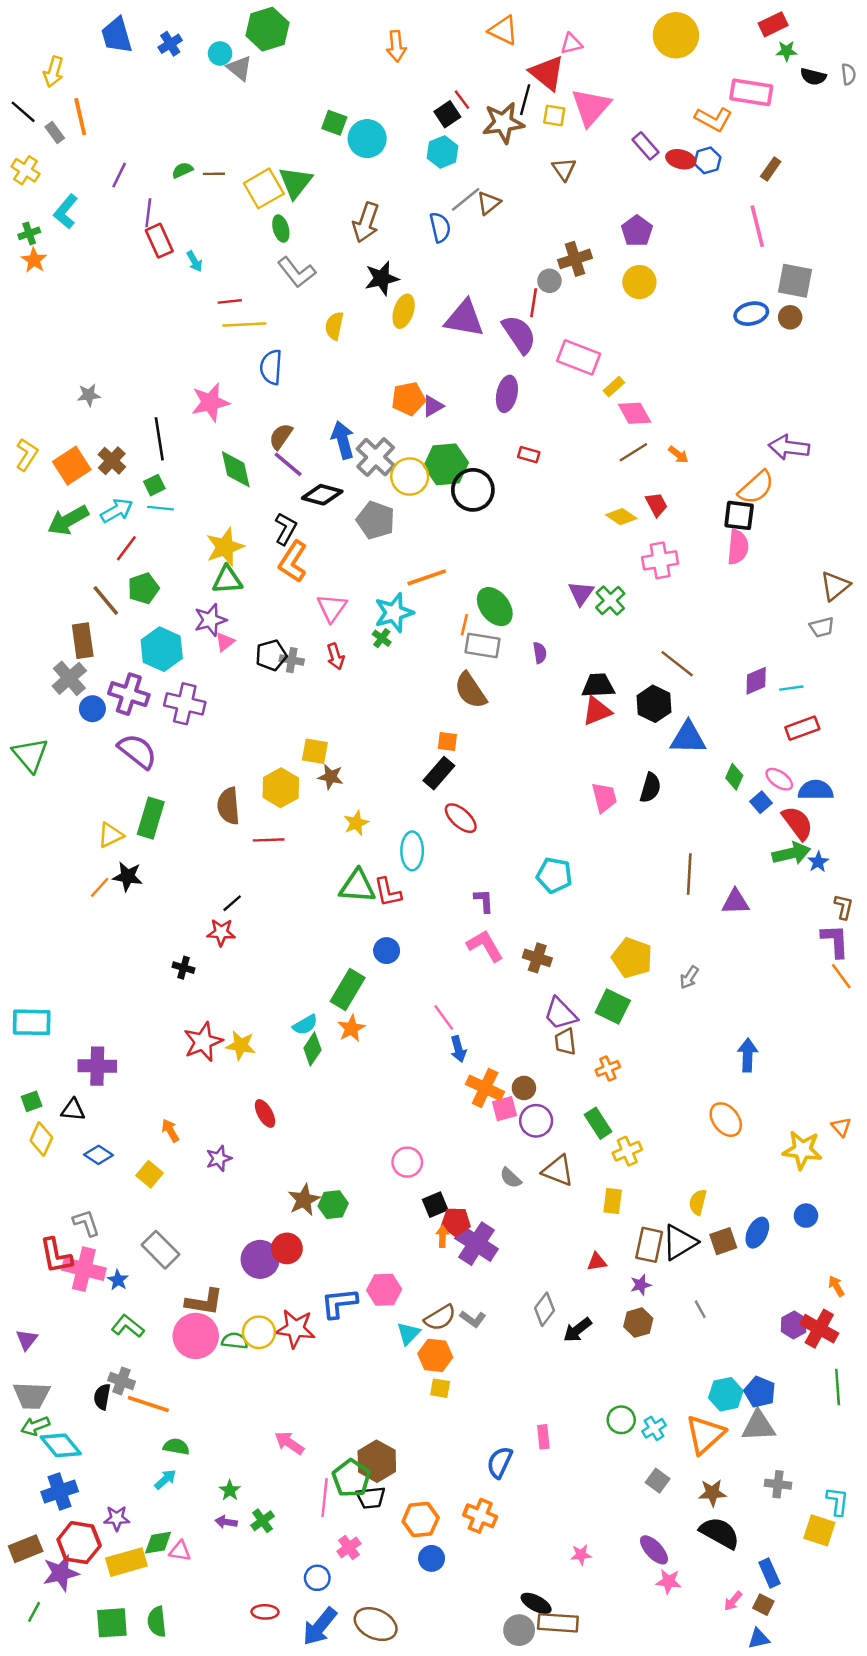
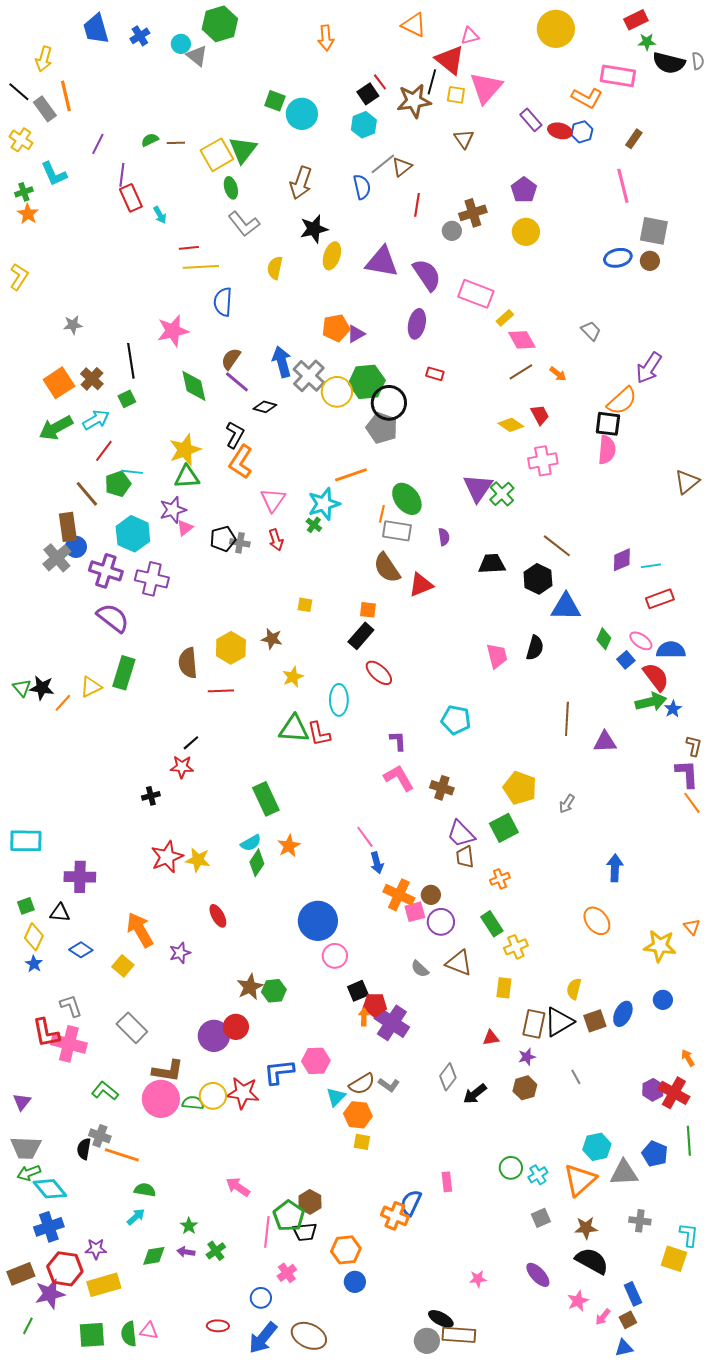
black semicircle: (813, 77) -> (669, 63), size x1.5
gray rectangle: (55, 132) -> (45, 109), size x1.4
cyan L-shape: (66, 212) -> (54, 174), turned -64
red line: (534, 303) -> (417, 205), moved
purple arrow: (789, 447) -> (649, 368), turned -64
yellow L-shape: (27, 455) -> (19, 277), moved
black diamond: (322, 495) -> (265, 407), size x0.7
cyan line: (160, 508) -> (132, 472), moved
gray pentagon: (376, 520) -> (382, 428), moved
purple triangle: (581, 593) -> (478, 488), size x1.4
gray trapezoid: (822, 627) -> (591, 331), moved, turned -120
blue circle: (92, 709) -> (76, 547), moved
red triangle: (597, 711) -> (421, 585), moved
yellow square: (315, 751) -> (305, 605), moved, size x0.7
green triangle: (30, 755) -> (22, 688), moved, size x0.6
black star: (128, 876) -> (42, 688), moved
orange line: (100, 887) -> (63, 703), moved
blue circle: (387, 951) -> (318, 921), moved, size x1.8
black cross: (184, 968) -> (151, 796), turned -30
green rectangle: (348, 989) -> (266, 799), moved, turned -56
green square: (613, 1007) -> (504, 828), turned 36
orange arrow: (170, 1131) -> (140, 930), size x1.8
blue star: (118, 1280) -> (34, 964), moved
blue pentagon: (760, 1392) -> (655, 1154), moved
brown hexagon: (377, 1461) -> (310, 1202), size x0.7
gray square: (658, 1481) -> (541, 1218), turned 30
orange cross: (480, 1516) -> (395, 1216), moved
green diamond: (158, 1543) -> (154, 1256), moved
pink triangle: (180, 1551) -> (149, 1331), moved
pink star: (669, 1581) -> (578, 1301), moved, turned -30
brown square: (763, 1605) -> (628, 1320), turned 36

